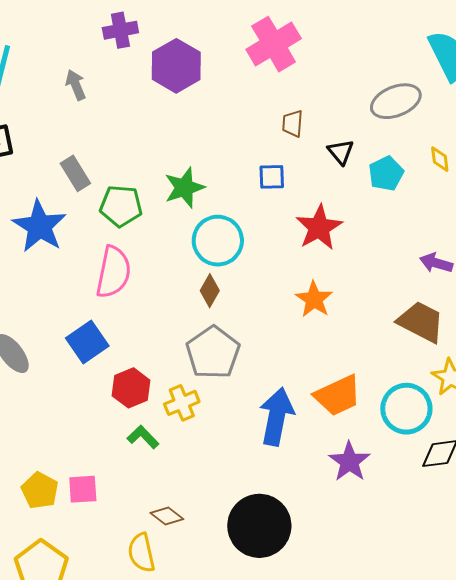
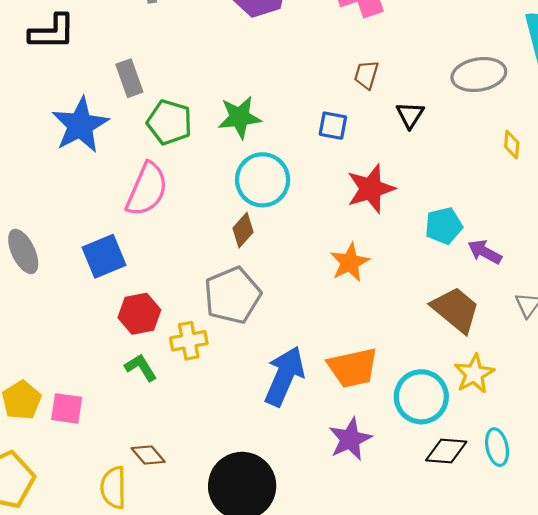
cyan pentagon: (386, 174) -> (444, 226), moved

